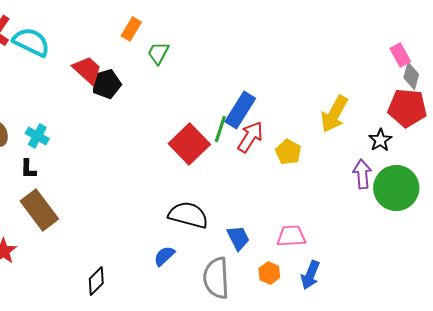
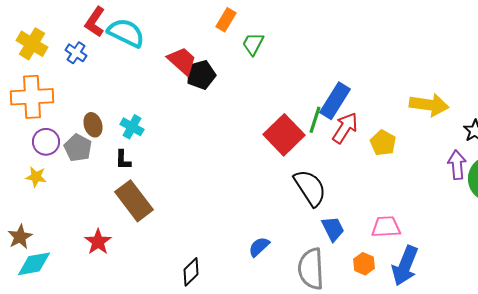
yellow arrow: (334, 114) -> (429, 105), turned -111
black semicircle: (188, 215) -> (310, 188), moved, turned 42
blue arrow: (310, 275) -> (405, 266), size x1.4

